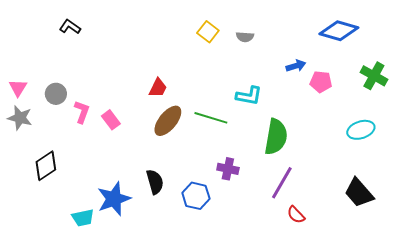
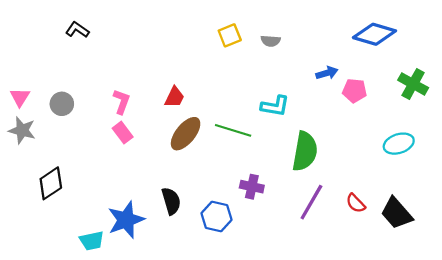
yellow square: (208, 32) -> (230, 35), turned 30
pink L-shape: (82, 112) -> (121, 102), moved
red semicircle: (296, 215) -> (356, 203), moved

